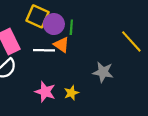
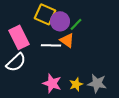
green line: (71, 27) -> (76, 24), turned 40
gray star: (103, 72) -> (97, 83), moved

